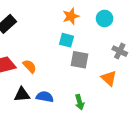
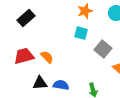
gray square: (80, 60) -> (103, 49), moved, turned 30

